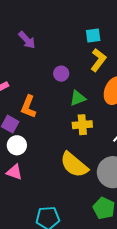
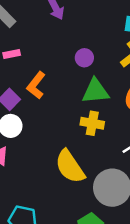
green triangle: (78, 98) -> (95, 91), size x1.4

